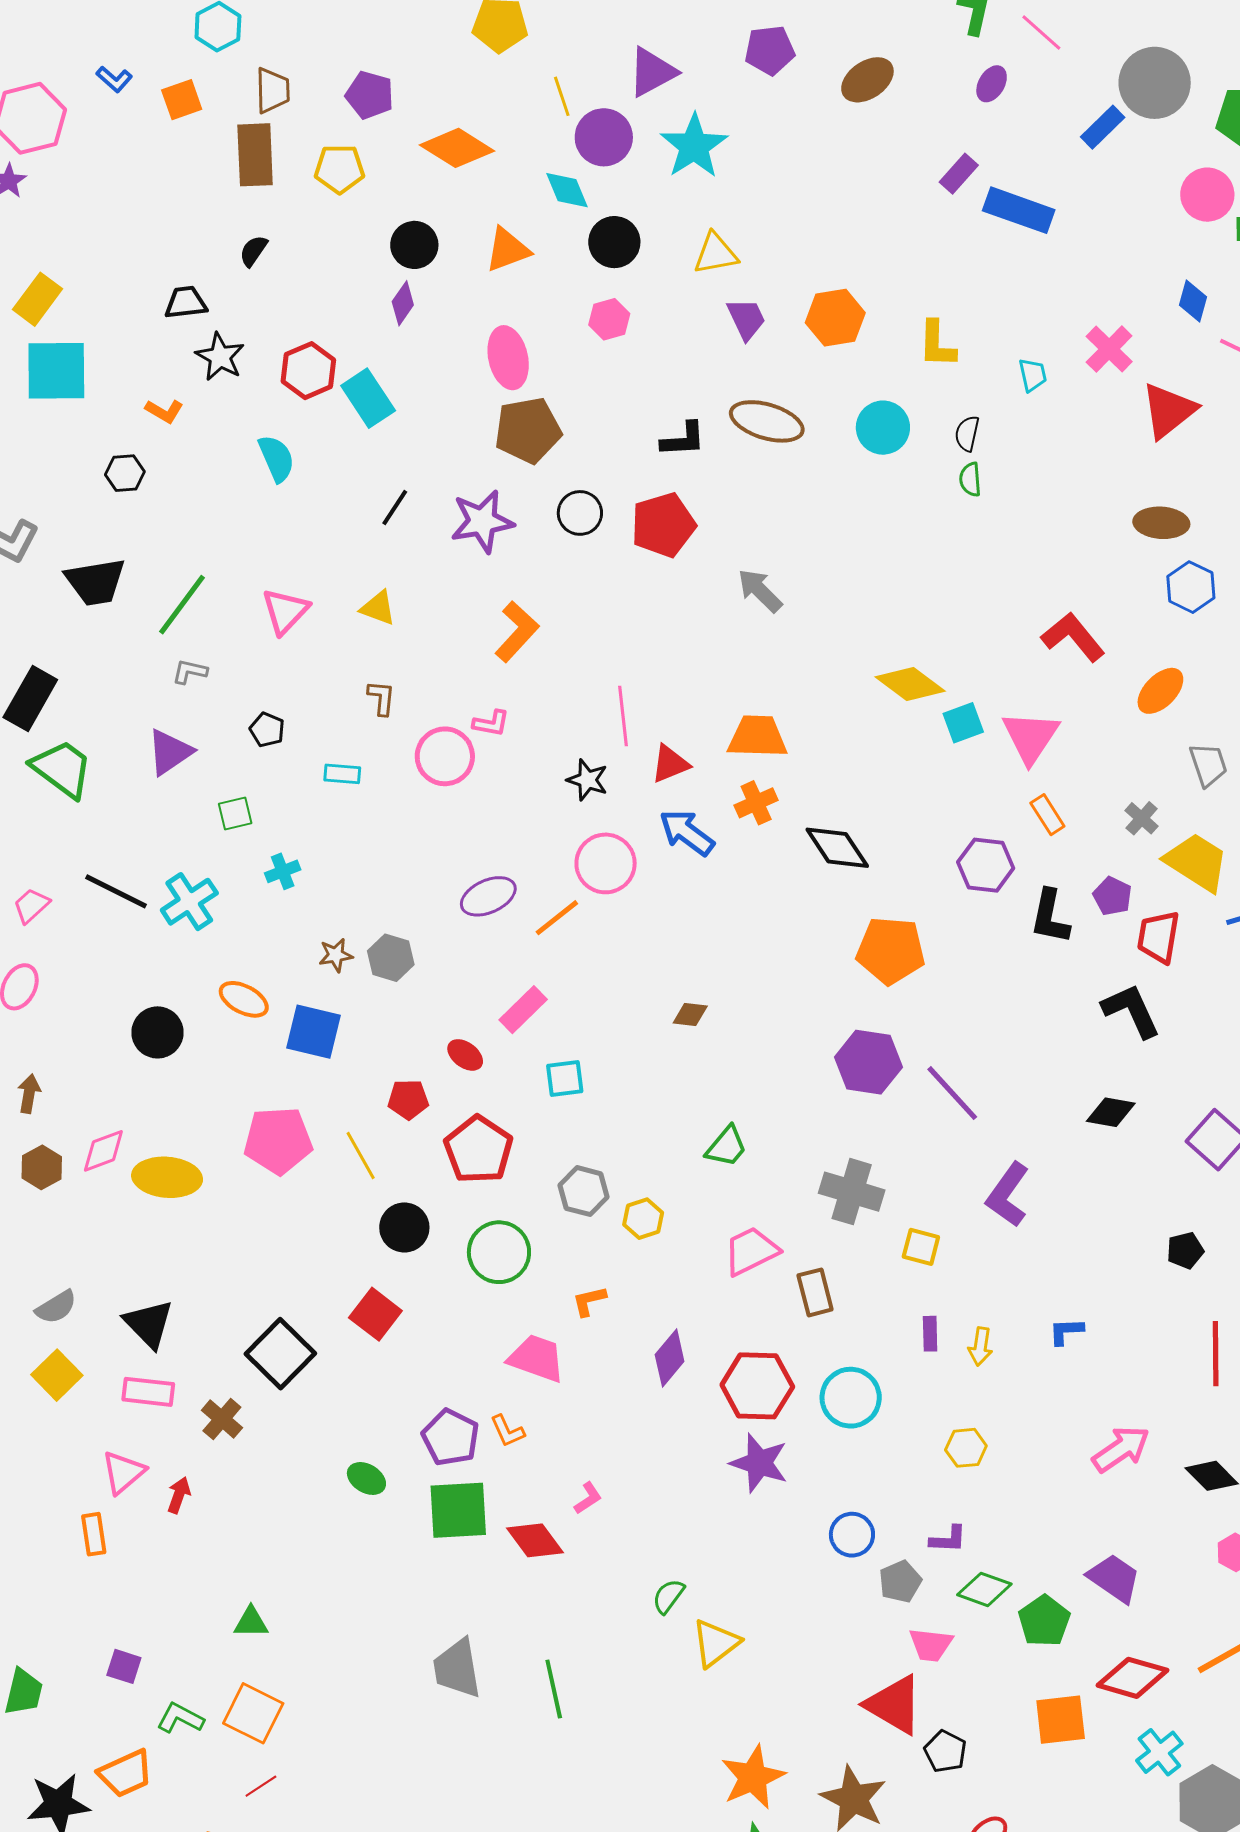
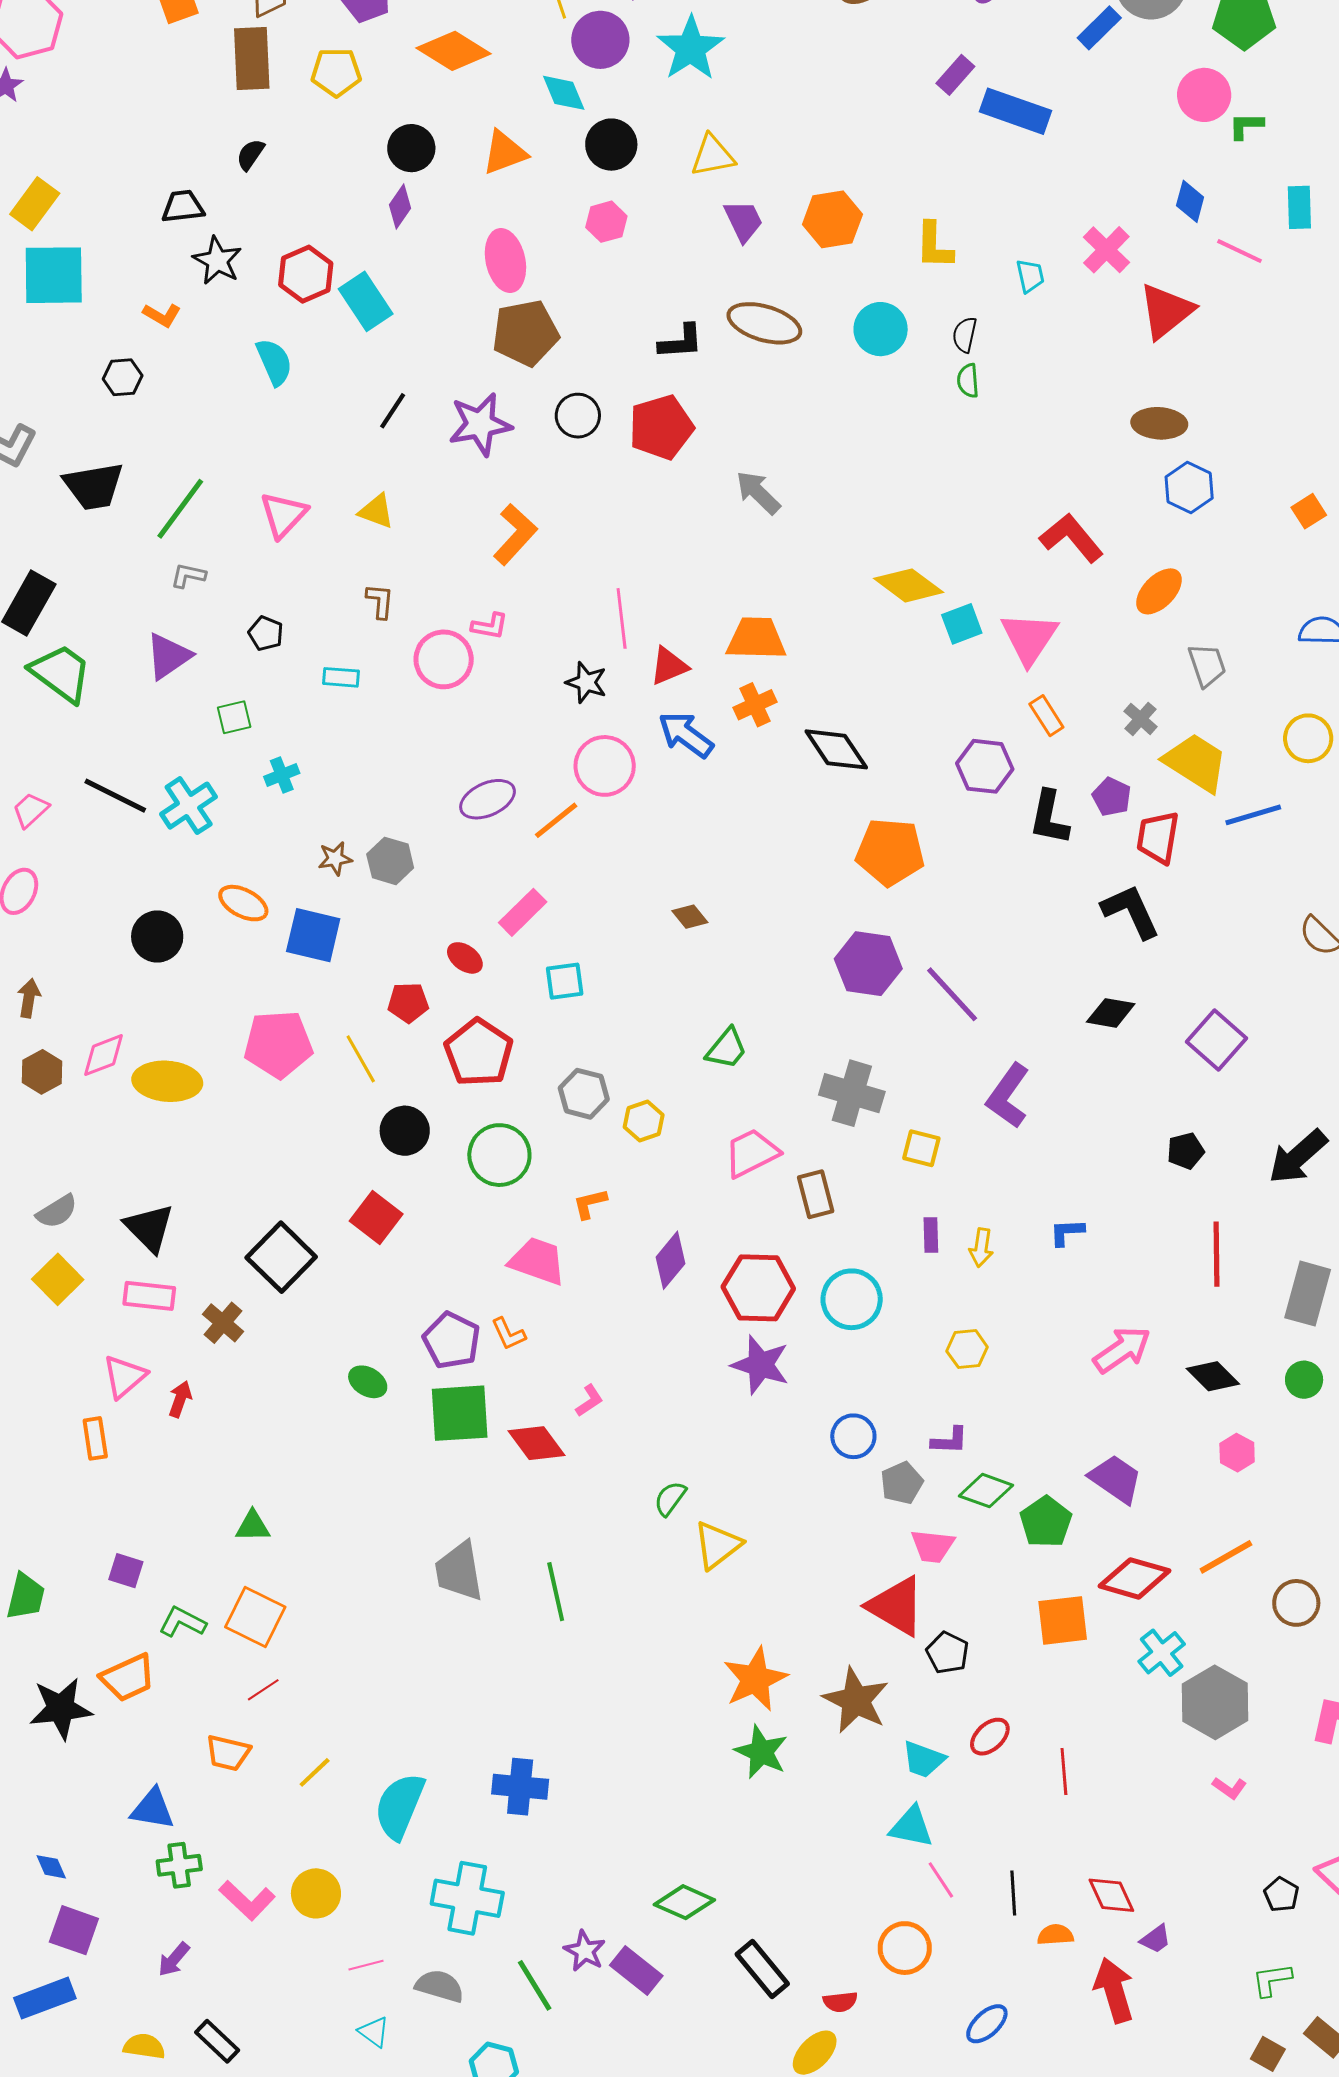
brown diamond: (690, 1014) -> (690, 917), turned 45

